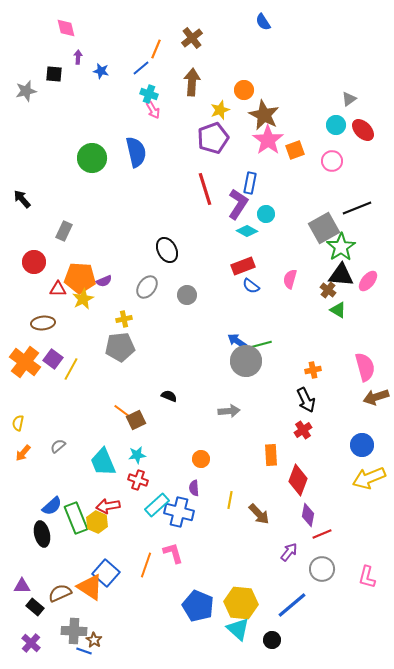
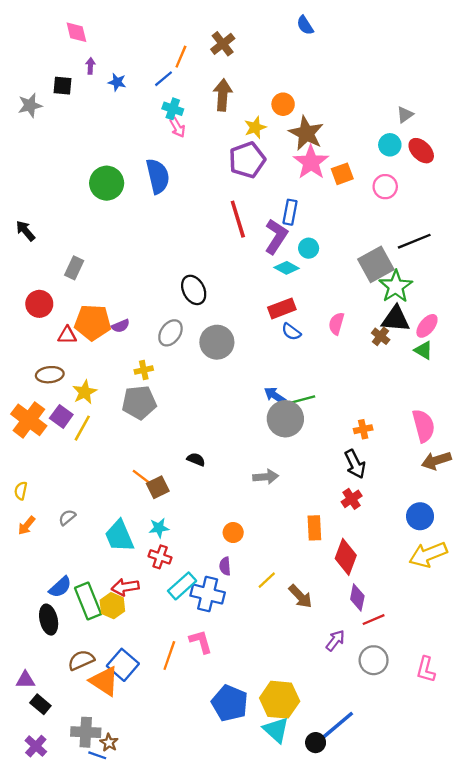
gray circle: (187, 295) -> (217, 342), size x1.5
yellow star: (83, 299) -> (85, 392), moved
green triangle: (338, 310) -> (423, 350), moved
yellow line: (230, 500) -> (267, 580), turned 36
brown semicircle: (60, 593) -> (81, 660), moved
blue line: (292, 605) -> (338, 725), moved

